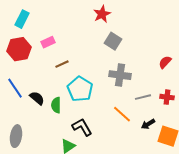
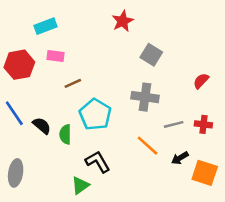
cyan rectangle: (22, 19) -> (45, 26), moved, turned 42
gray square: (113, 41) -> (151, 55), moved
pink rectangle: (48, 42) -> (55, 56), turned 32

